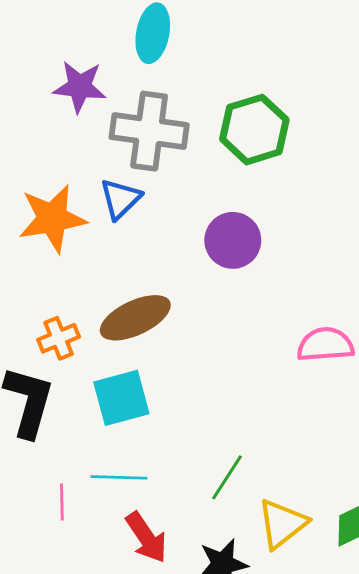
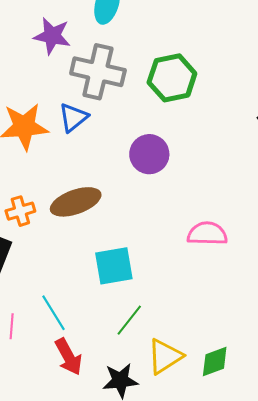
cyan square: (121, 398) -> (114, 266), moved
cyan line: (119, 477) -> (53, 313), turned 51

